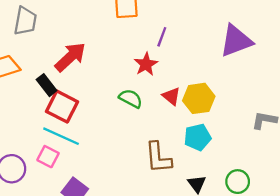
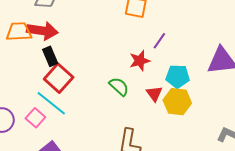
red arrow: (70, 57) -> (42, 31), moved, turned 36
cyan pentagon: (198, 137) -> (178, 76), moved

